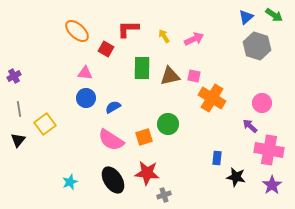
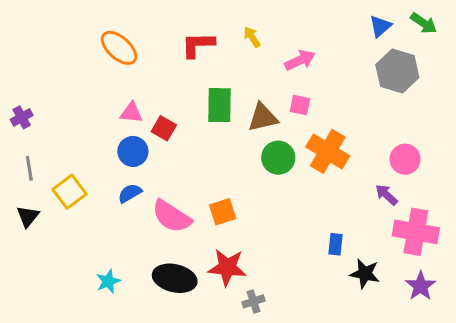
yellow arrow: (164, 36) -> (252, 37), moved
red square: (106, 49) -> (164, 128), moved
pink square: (194, 76) -> (300, 105), moved
blue semicircle: (113, 107) -> (130, 193), moved
green circle: (168, 124) -> (278, 158), moved
black ellipse: (113, 180) -> (175, 278), turned -44

